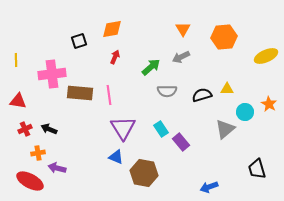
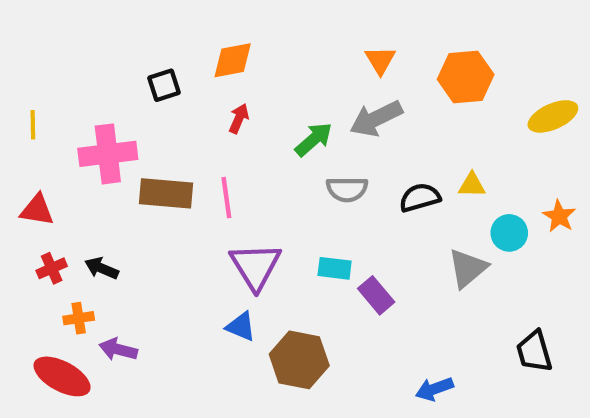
gray arrow: (181, 57) -> (376, 119), size x1.4
cyan rectangle: (161, 129) -> (335, 268), turned -49

